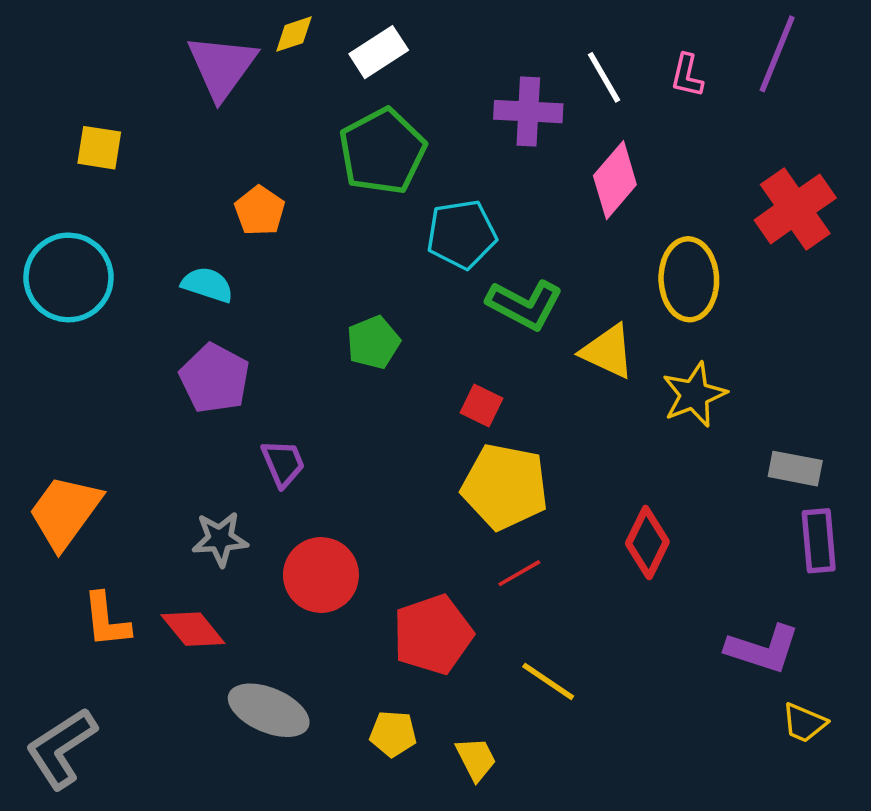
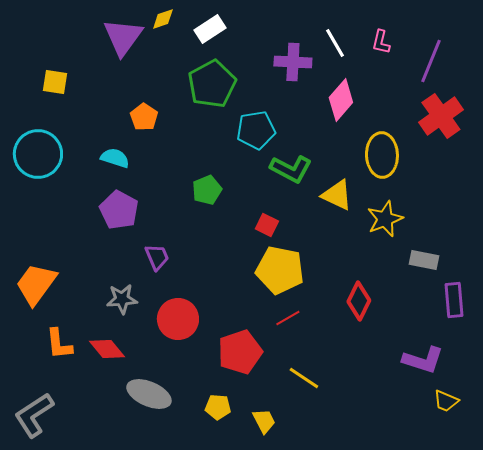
purple line: (777, 54) -> (431, 61), moved
gray rectangle: (795, 469) -> (424, 260), moved

